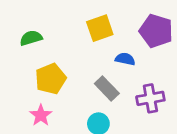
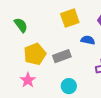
green semicircle: (31, 38) -> (21, 25), turned 70
gray rectangle: (107, 89) -> (62, 56), moved, turned -66

